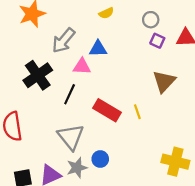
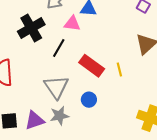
blue circle: (100, 159) -> (89, 100), moved

